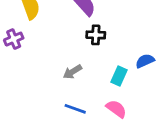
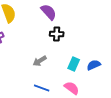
blue semicircle: (145, 61) -> (94, 65), moved

